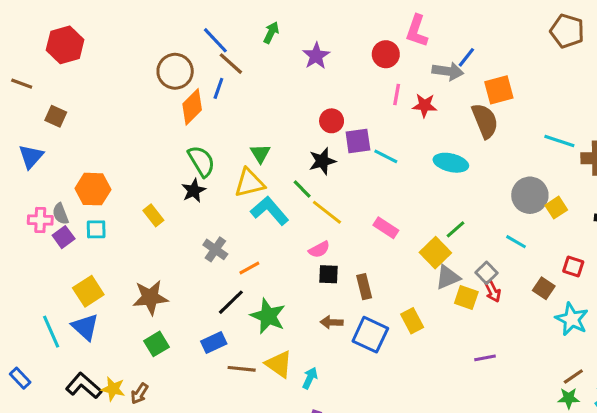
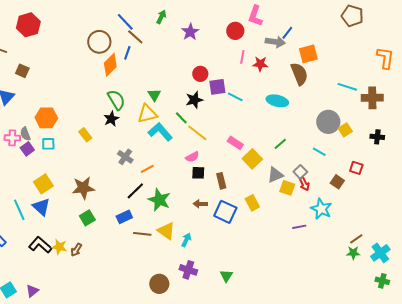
yellow square: (435, 253) -> (252, 159), moved
cyan star: (572, 319) -> (321, 209), moved

